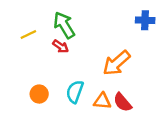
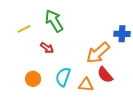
blue cross: (145, 20) -> (122, 34), moved
red arrow: (61, 46) -> (47, 48), moved
red semicircle: (122, 102) -> (105, 75), moved

